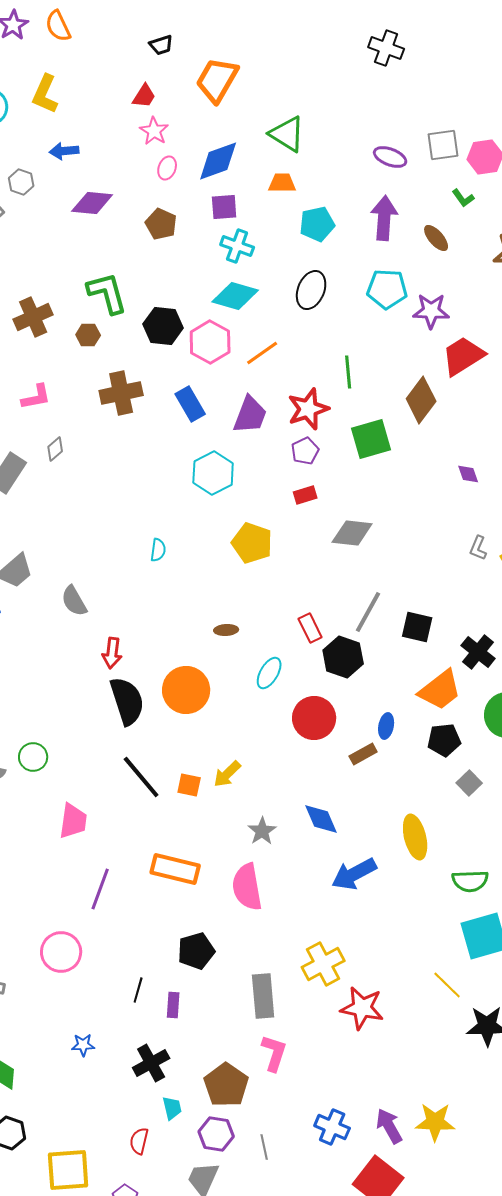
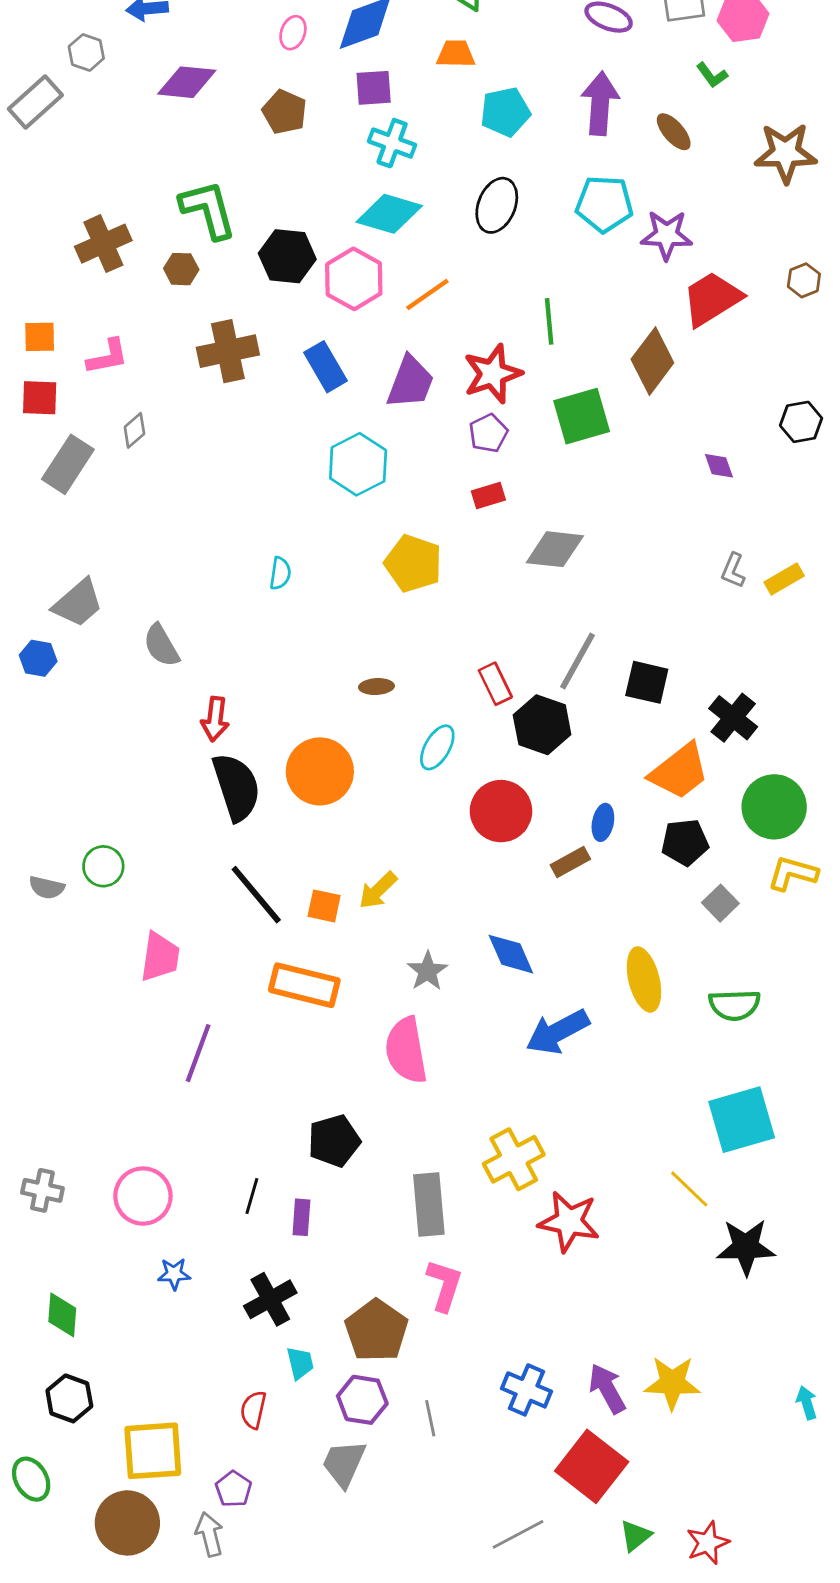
orange rectangle: (175, 869) -> (304, 985), moved
green semicircle: (470, 881) -> (735, 1005), moved
pink circle: (61, 952) -> (143, 1196), moved

